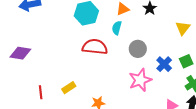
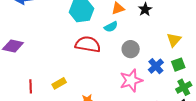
cyan semicircle: (117, 28) -> (111, 27), turned -136
yellow triangle: (183, 28) -> (174, 40), moved

